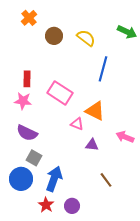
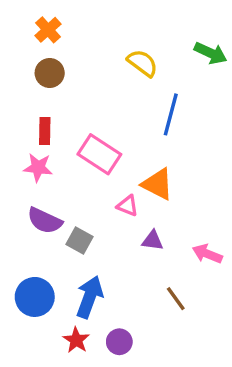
brown circle: (54, 36) -> (50, 73), moved
pink arrow: (125, 137) -> (207, 254), moved
gray square: (34, 158) -> (80, 241), moved

